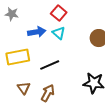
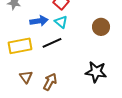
black line: (50, 65) -> (52, 43), moved

